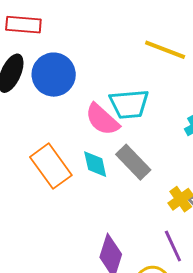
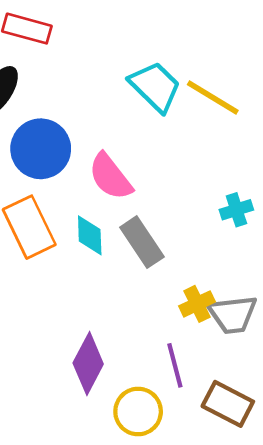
blue circle: (54, 75) -> (41, 149), moved
cyan trapezoid: (129, 104) -> (155, 87), moved, turned -141

